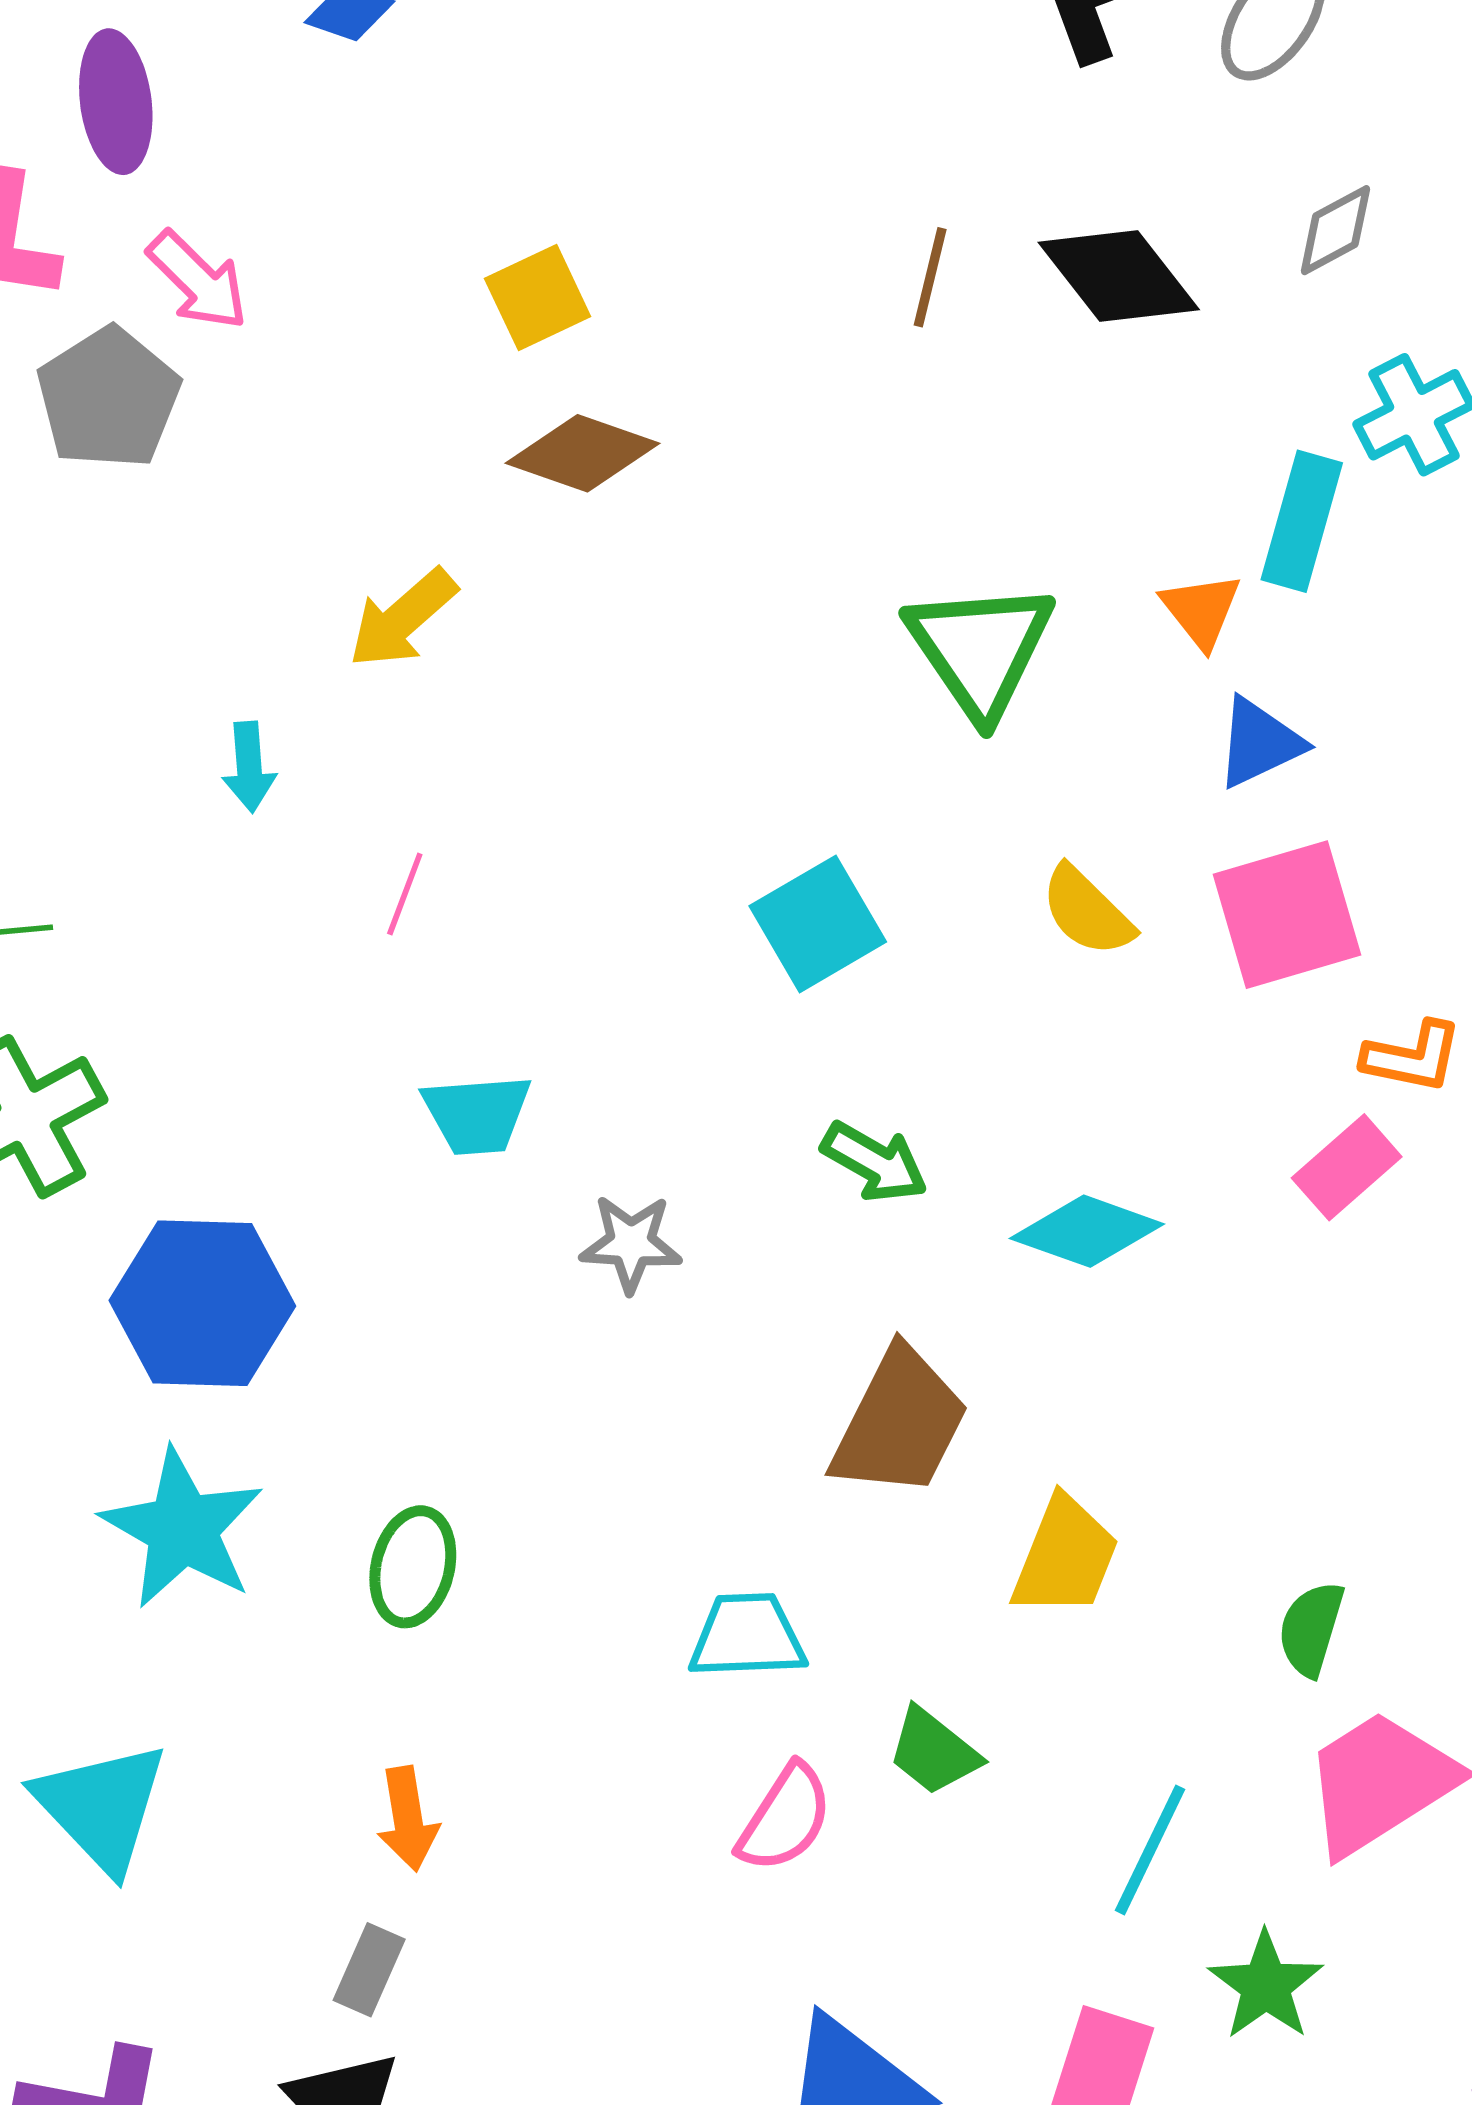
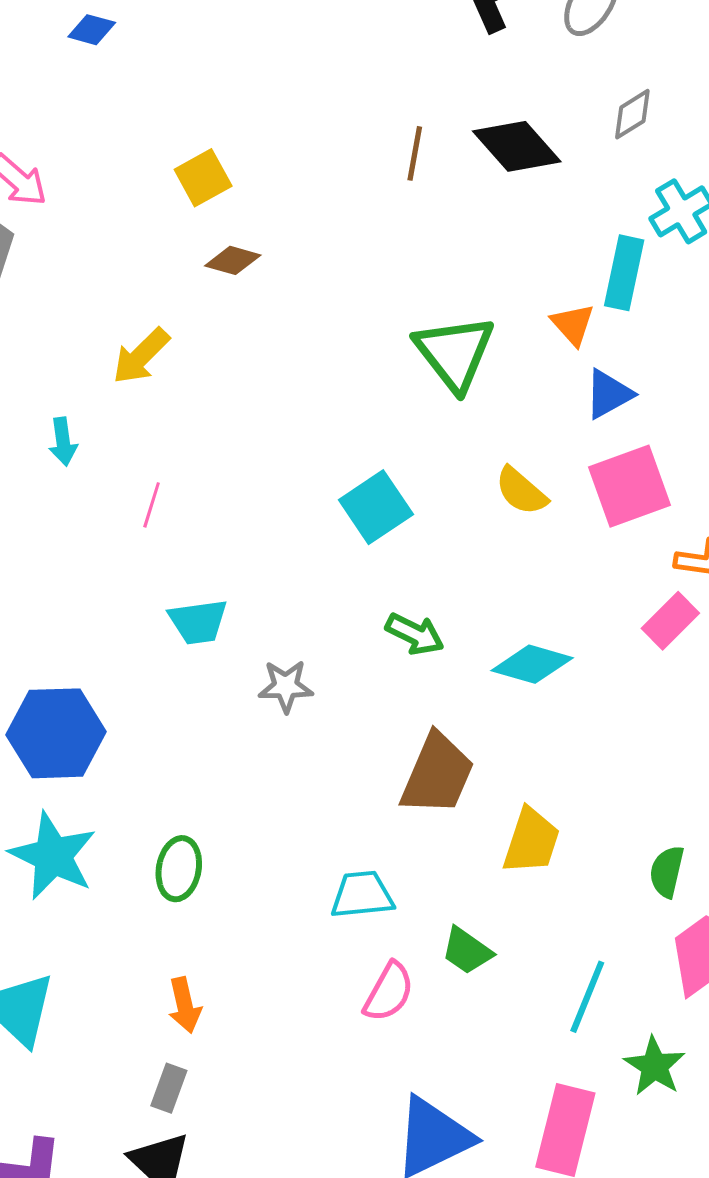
brown diamond: (583, 453) -> (233, 260), size x0.7

